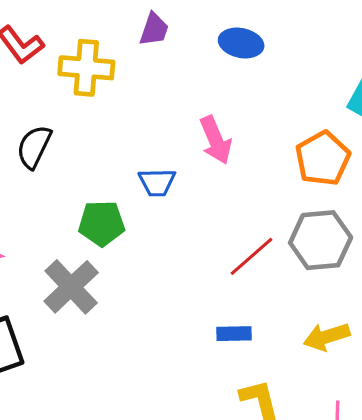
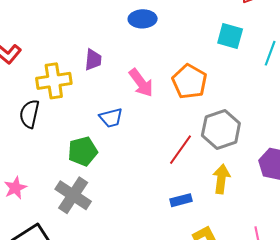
purple trapezoid: (154, 29) -> (93, 60), moved
yellow cross: (86, 68) -> (54, 81), moved
orange pentagon: (323, 158) -> (189, 82), moved
yellow arrow: (327, 337) -> (221, 179), moved, turned 128

